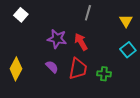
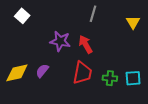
cyan square: (128, 50) -> (133, 78), moved, turned 35
purple semicircle: (52, 67) -> (42, 71), moved, turned -96
yellow diamond: (16, 69) -> (17, 73), turned 50

